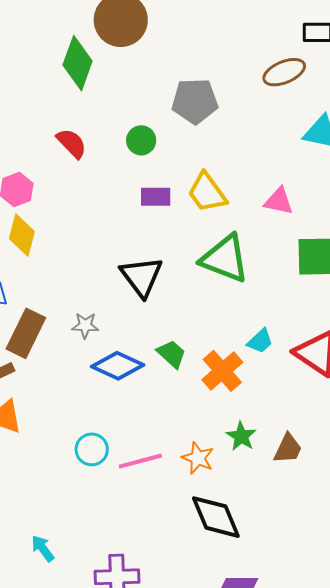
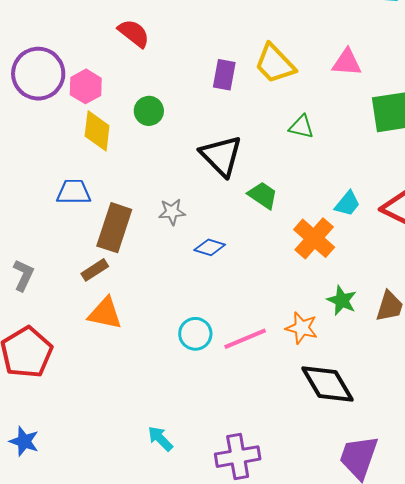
green circle: (141, 140) -> (149, 111), moved
purple rectangle: (156, 197) -> (224, 75), turned -72
green triangle: (225, 259) -> (301, 127), size x0.5
green trapezoid: (172, 354) -> (263, 195), moved
blue diamond: (118, 366) -> (210, 247), size x0.6

